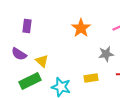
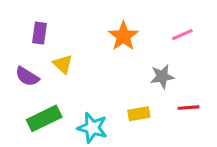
yellow triangle: (42, 61) -> (63, 64), moved

